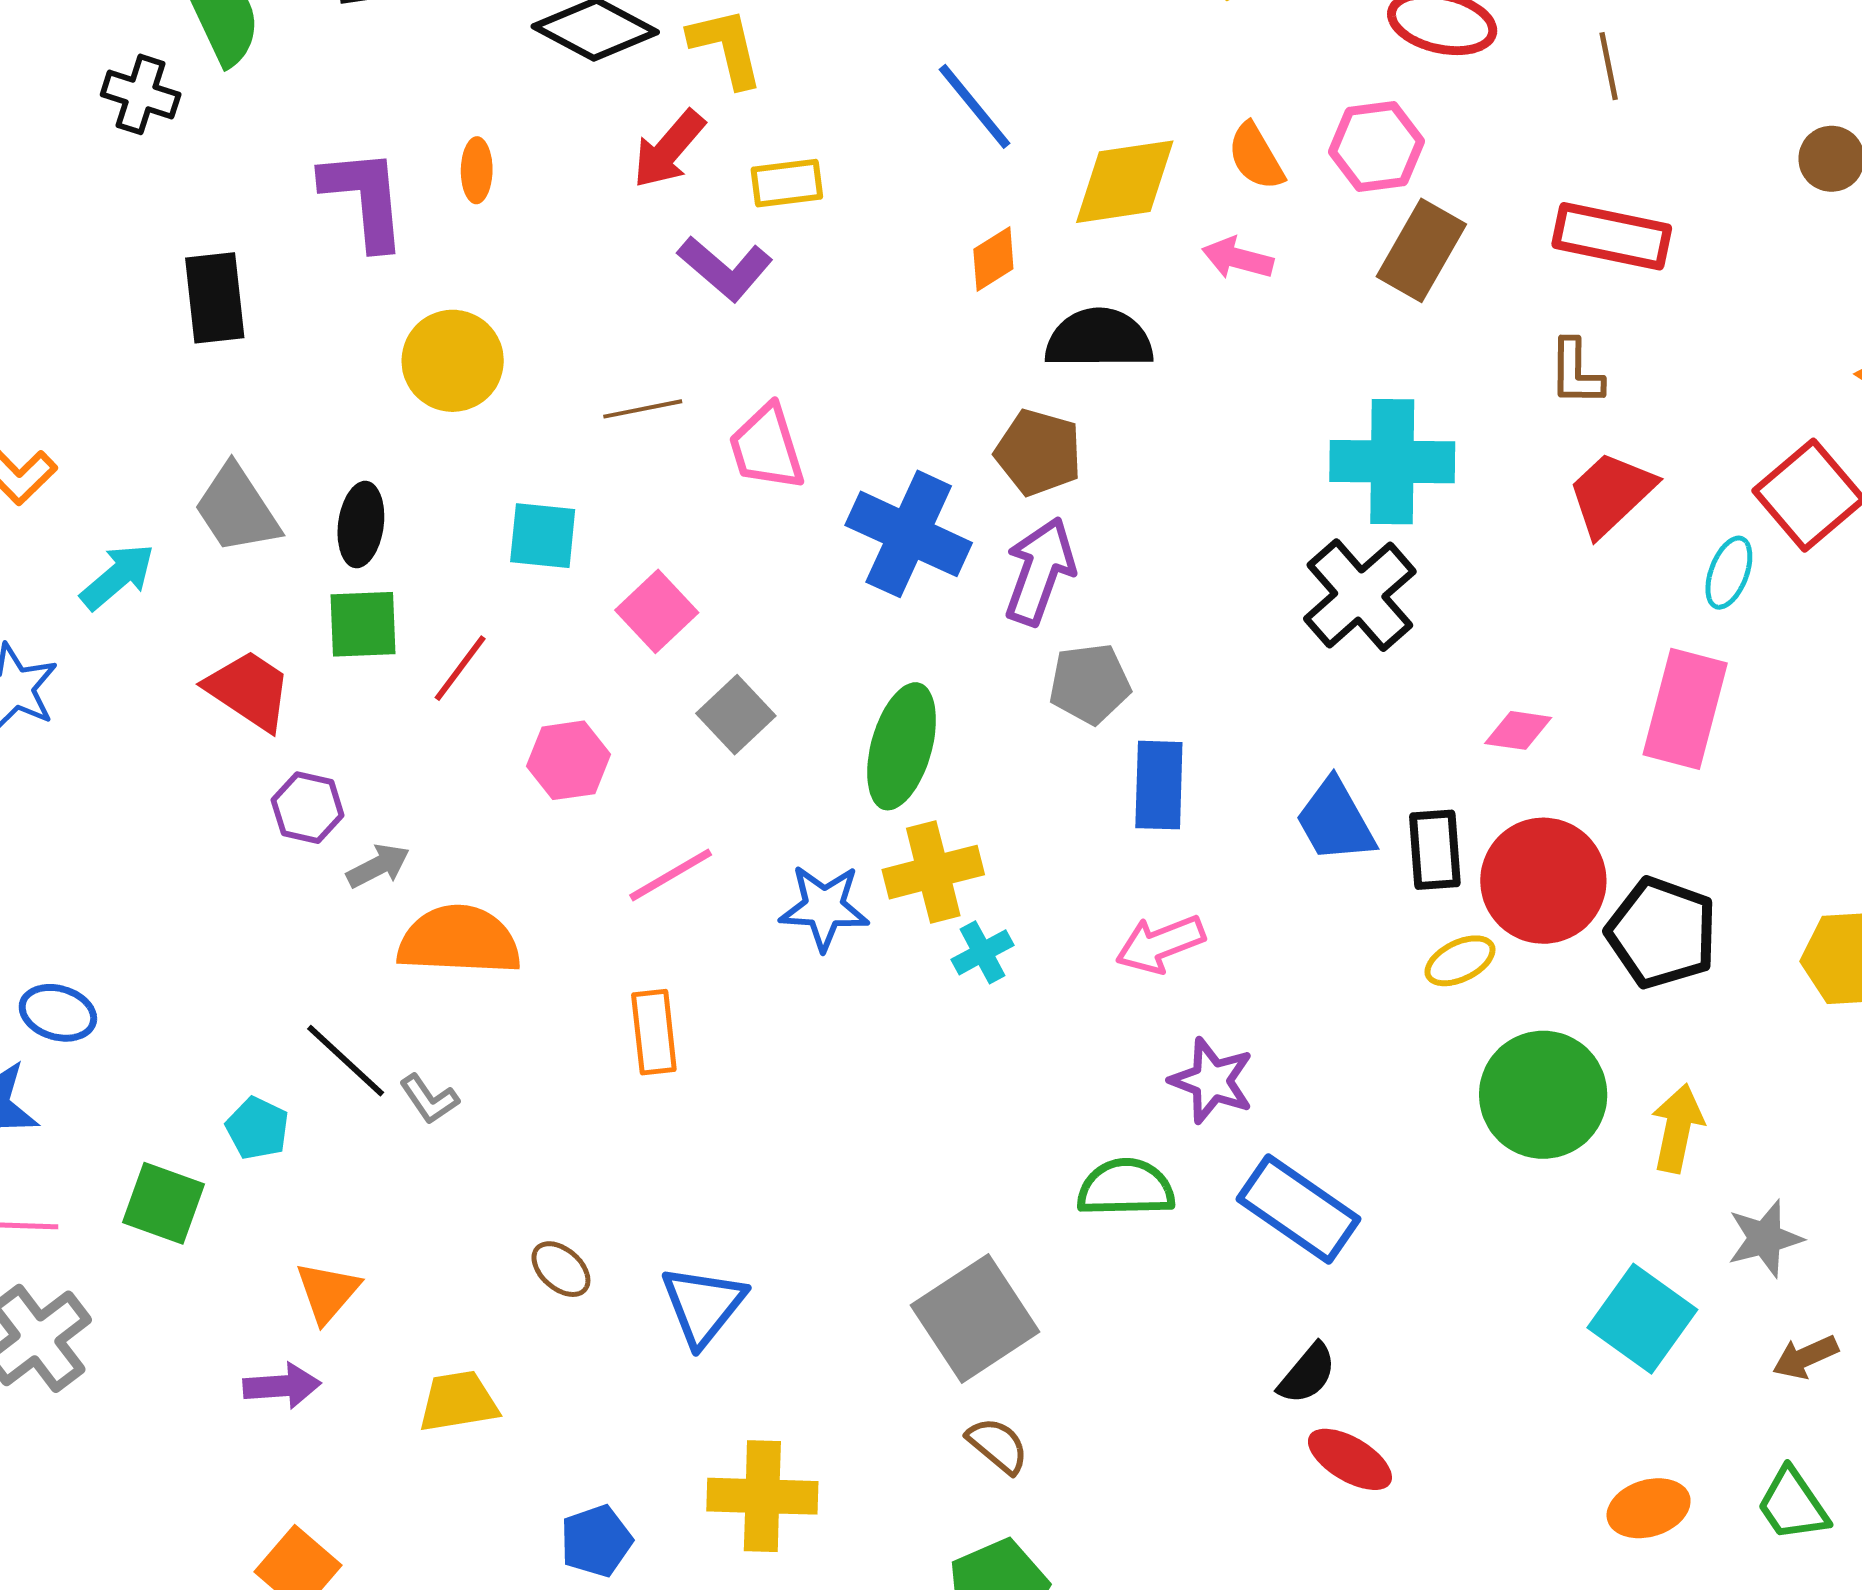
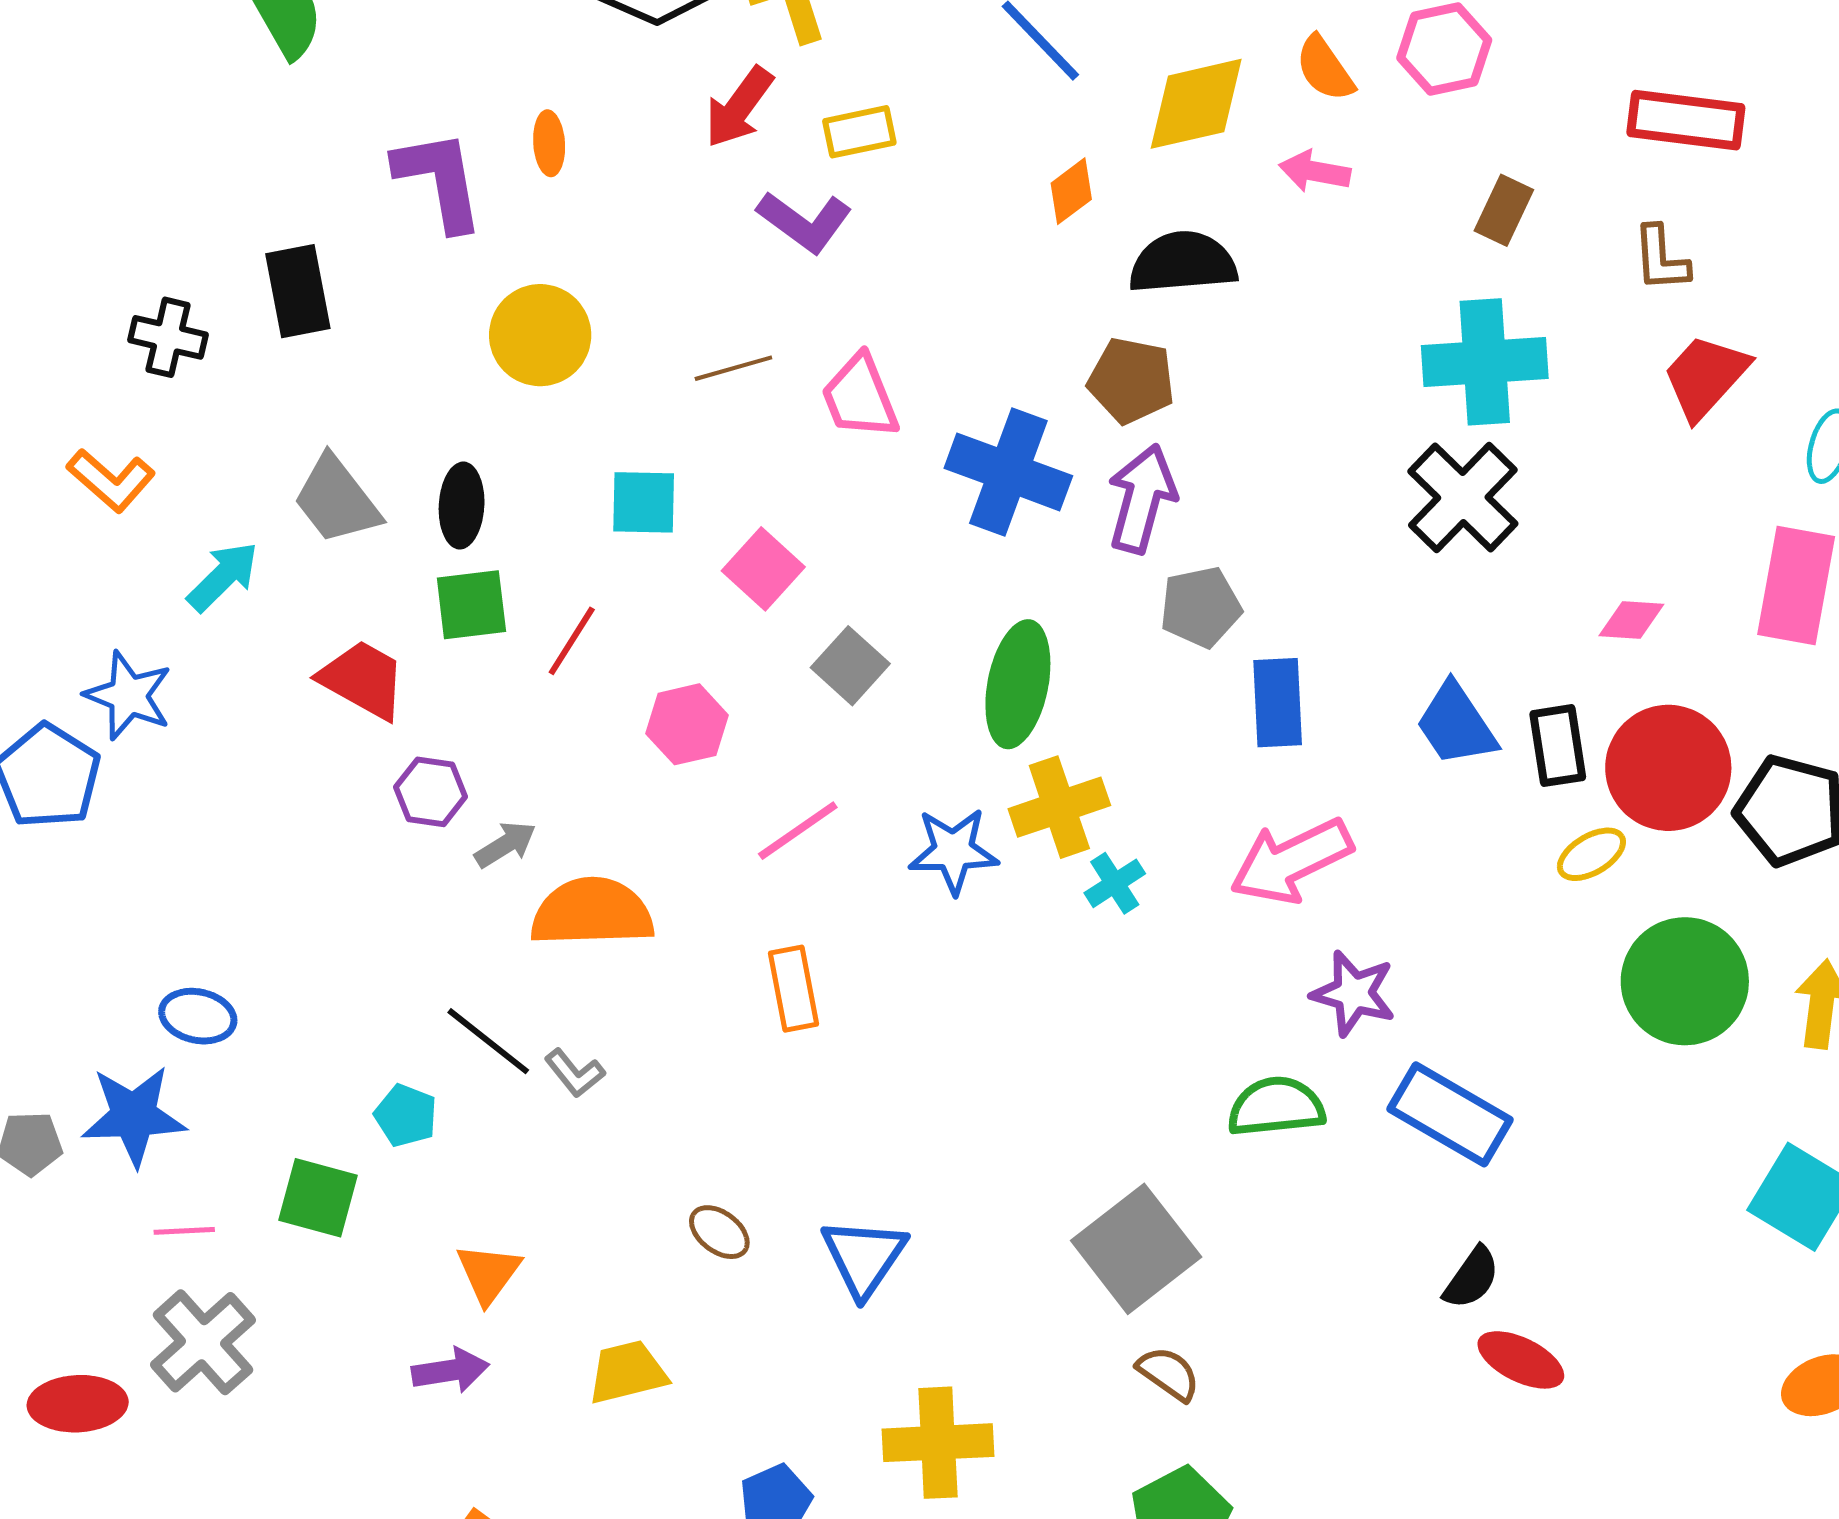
black cross: (141, 94) -> (168, 337), moved
brown rectangle: (1421, 250) -> (1504, 210), moved, size x0.7
pink arrow: (1160, 944) -> (1291, 861), size x1.4

